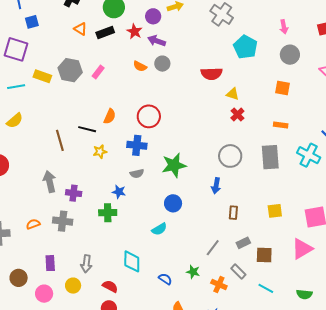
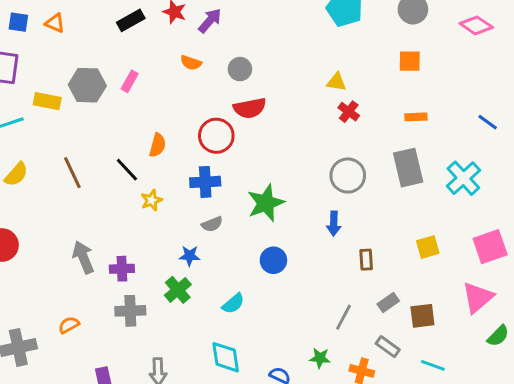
blue square: (32, 22) -> (18, 22), turned 32
orange triangle: (80, 29) -> (55, 23), moved
purple arrow: (157, 41) -> (210, 21), turned 120
gray circle: (162, 64) -> (240, 69), moved
red semicircle: (212, 74) -> (250, 108), moved
black line: (87, 129) -> (127, 170), turned 42
brown line: (60, 140) -> (72, 173), moved
cyan cross: (309, 155) -> (463, 178), moved, turned 30
green cross: (108, 213) -> (178, 290), turned -30
gray cross: (63, 221) -> (130, 311), moved
cyan semicircle: (159, 229) -> (233, 304), moved
green semicircle: (304, 294) -> (498, 336), moved, turned -42

